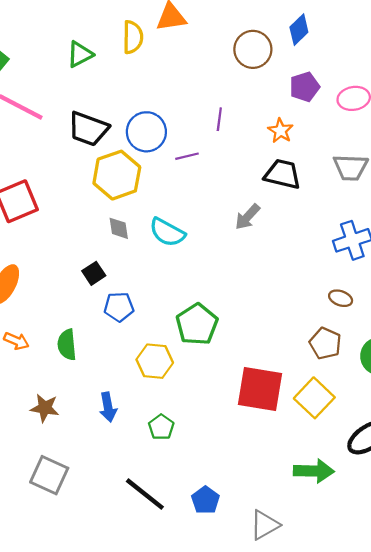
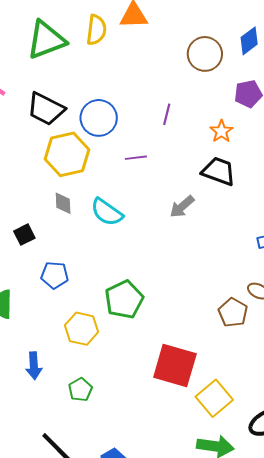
green triangle: (80, 54) -> (46, 40), size x1.6
purple line: (187, 156) -> (136, 158), moved
black square: (94, 273) -> (24, 235), moved
brown pentagon: (325, 343) -> (233, 313), moved
yellow square: (314, 398) -> (214, 398), moved

